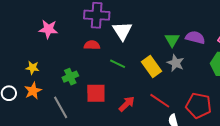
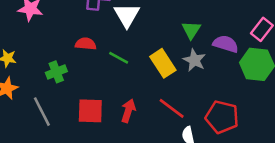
purple semicircle: (195, 37) -> (226, 44), moved
red semicircle: (92, 45) -> (86, 44), moved
red square: (96, 93) -> (90, 111), moved
red arrow: (127, 104) -> (128, 111), turned -30

